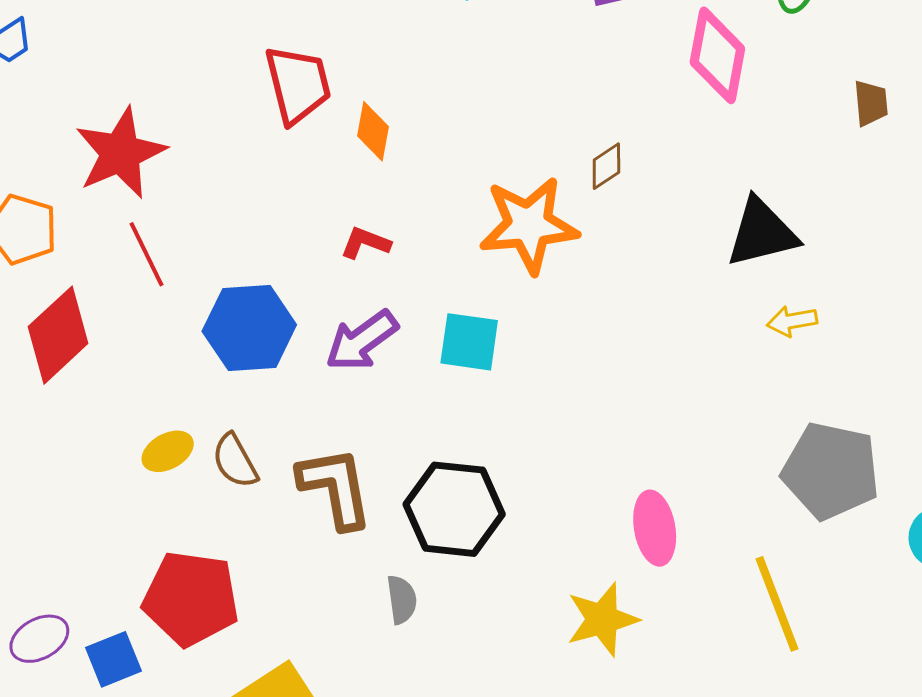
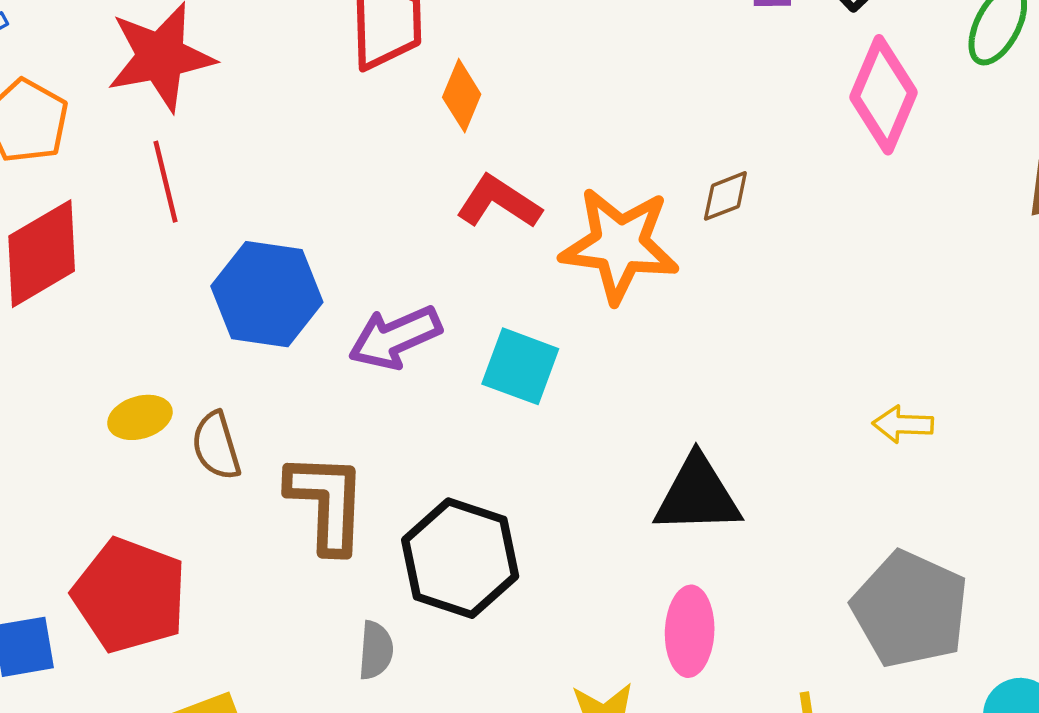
black triangle: (762, 233) -> (697, 495), moved
red L-shape: (365, 243) -> (499, 202), moved, size x1.4

